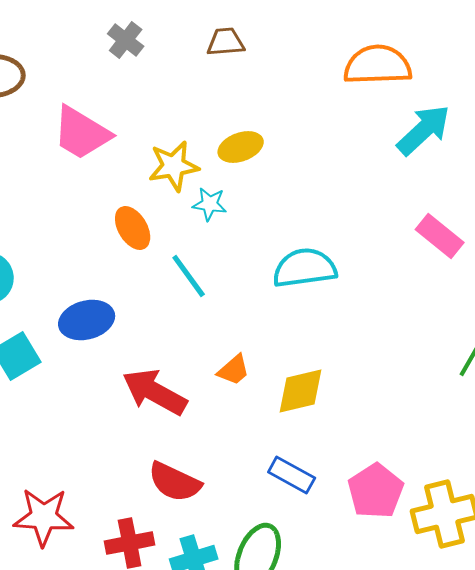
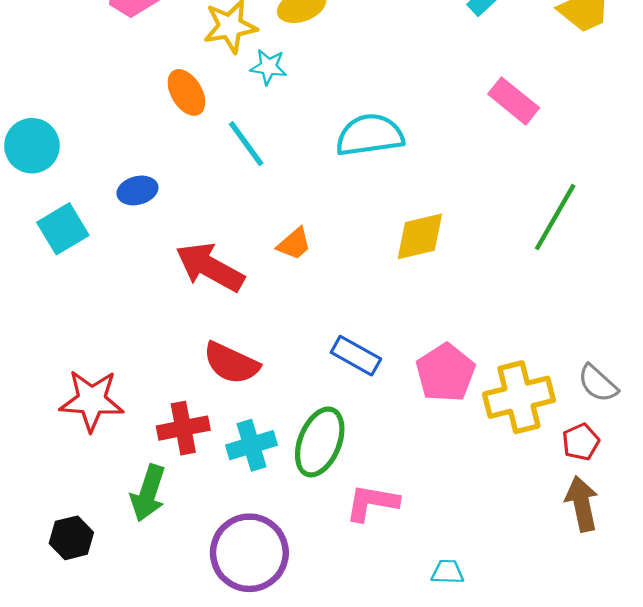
blue ellipse: (87, 320) -> (137, 190), size x0.7
yellow diamond: (301, 391) -> (420, 236), moved

